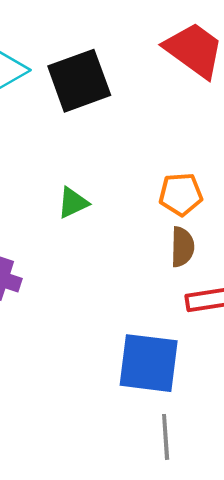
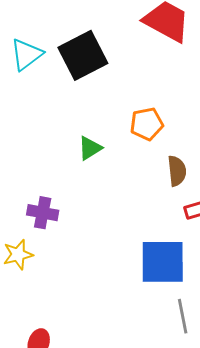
orange pentagon: (181, 194) -> (147, 124), moved

